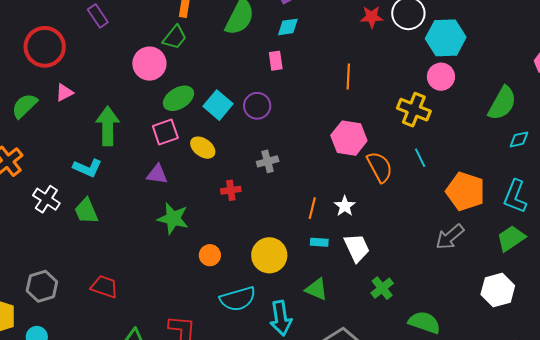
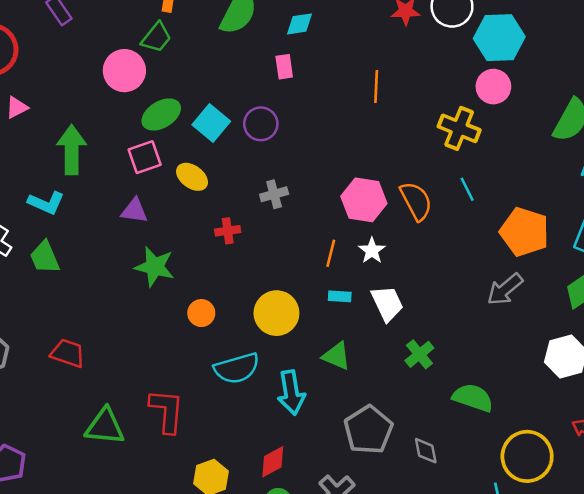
pink hexagon: (349, 138) -> (364, 200), moved

